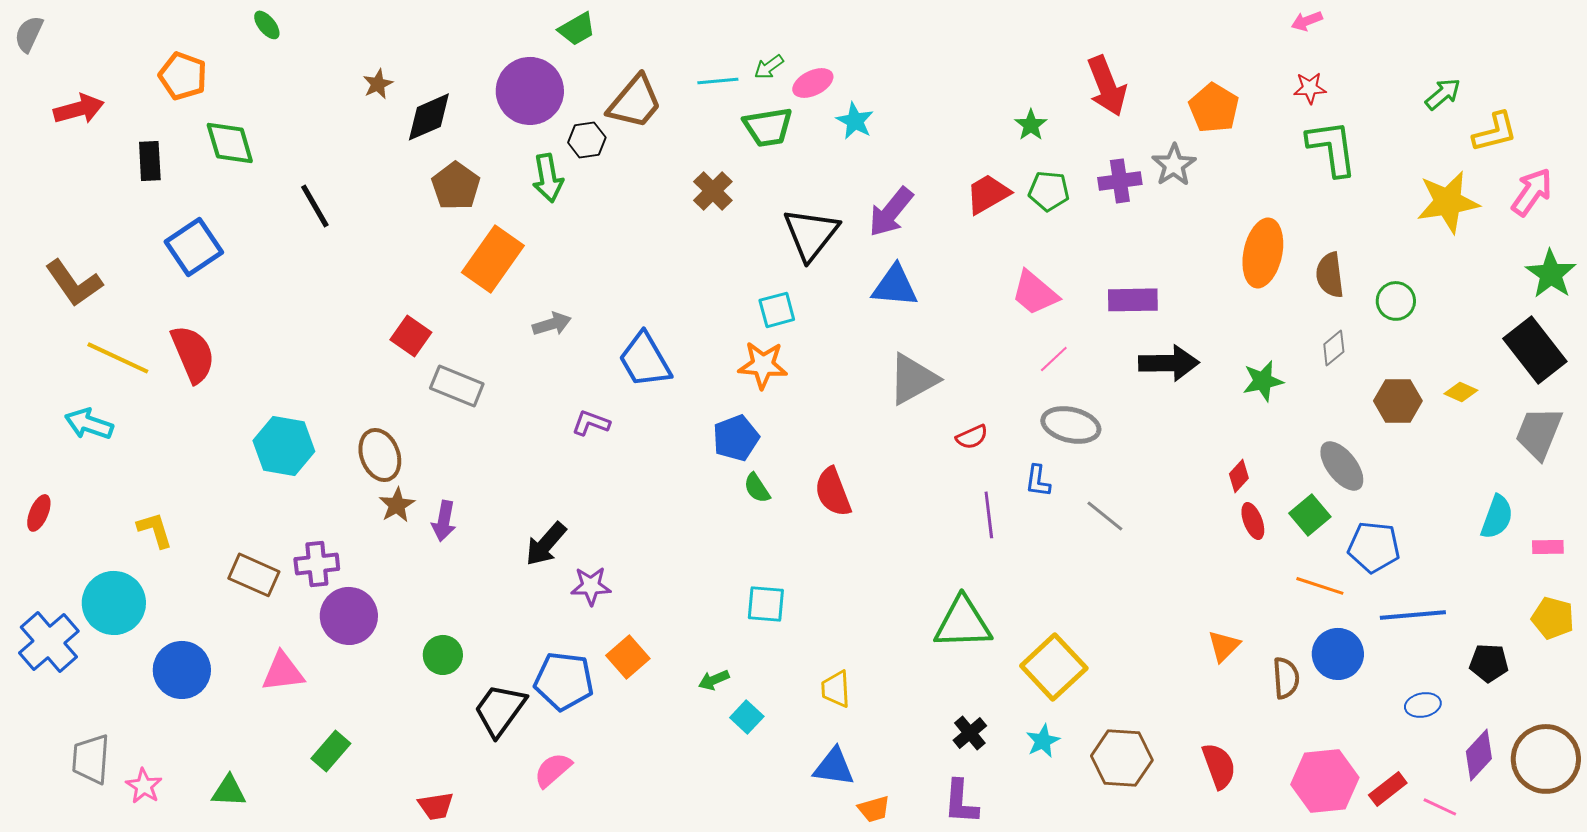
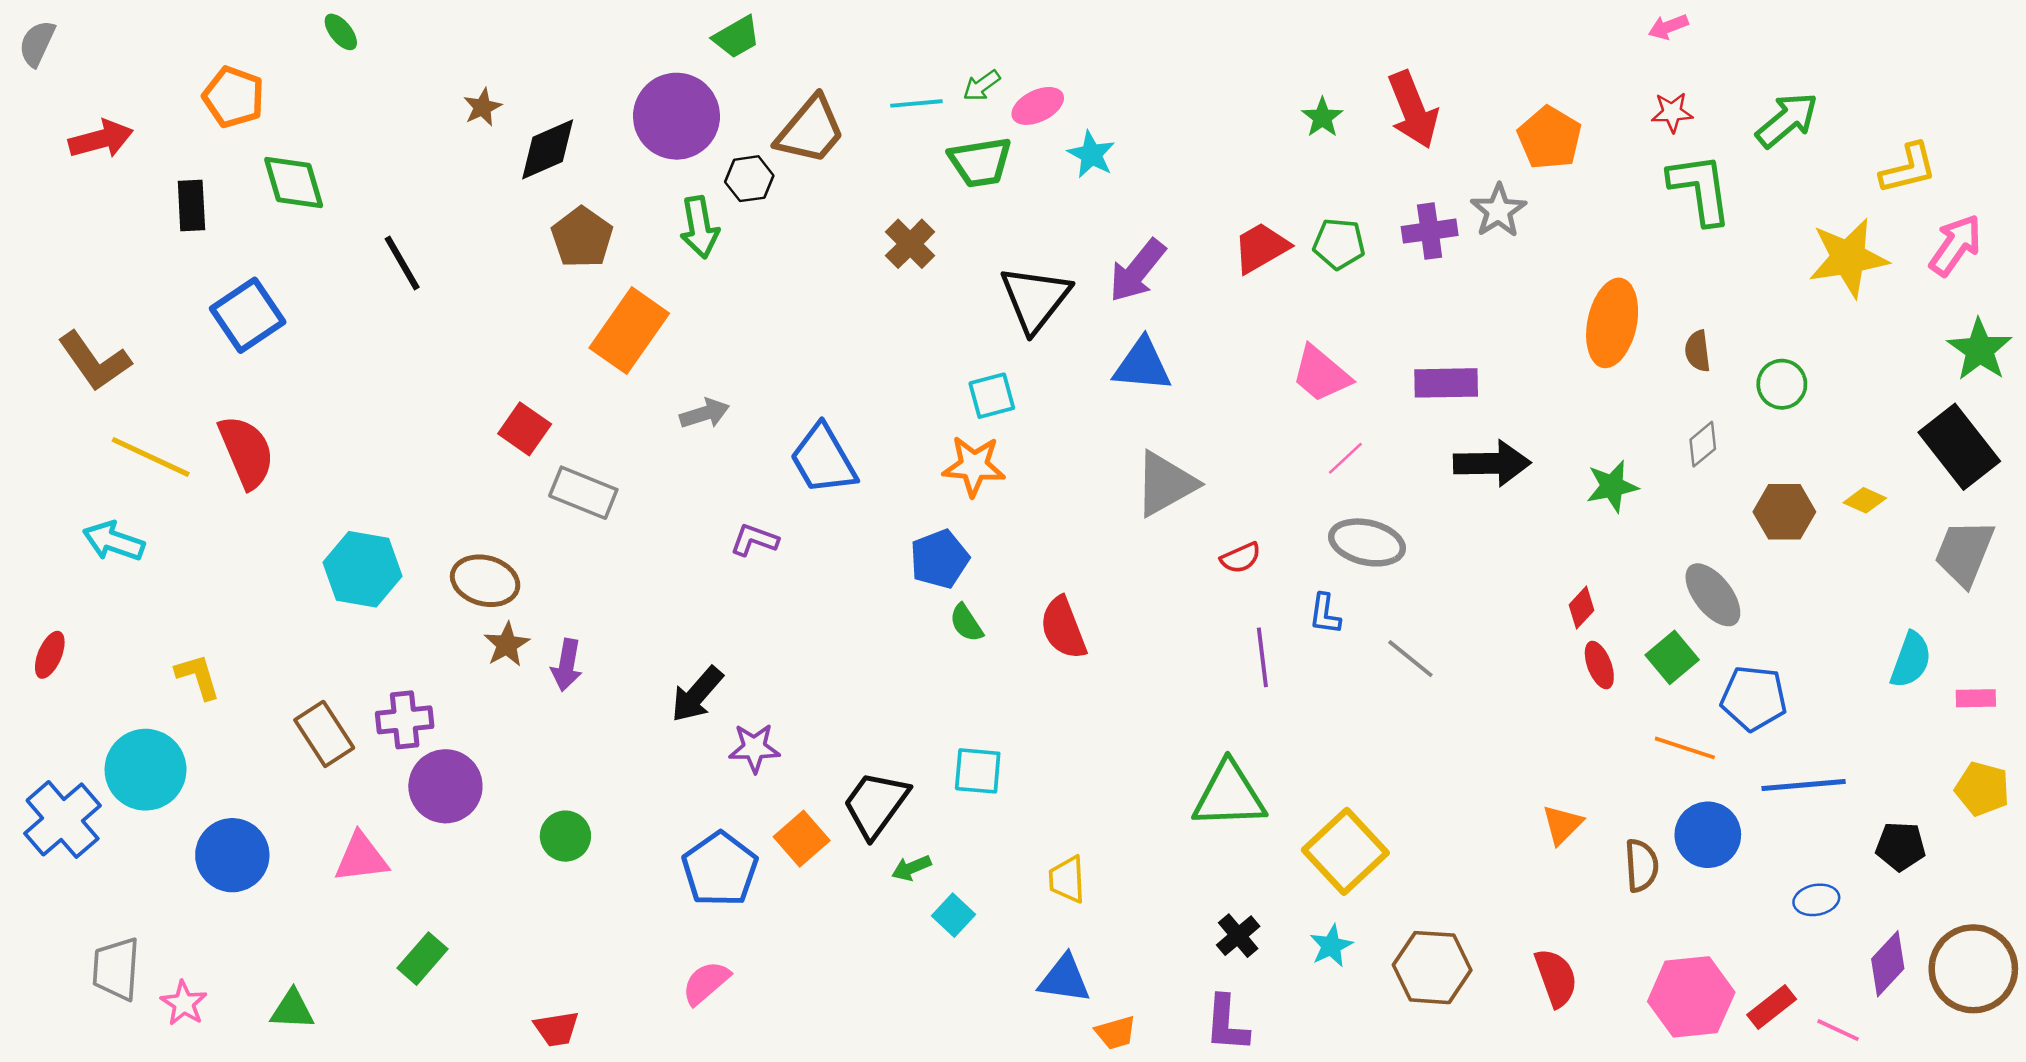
green arrow: (1443, 94) -> (1787, 120), moved, size x1.4
green star: (1031, 125) -> (1322, 117), moved
brown semicircle: (1330, 275) -> (1698, 351), size x0.7
brown ellipse: (380, 455) -> (485, 581), turned -54
brown rectangle: (254, 575) -> (324, 734), turned 33
blue pentagon: (564, 681) -> (720, 869), turned 30
black trapezoid: (500, 710) -> (876, 804), moved

